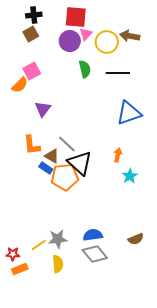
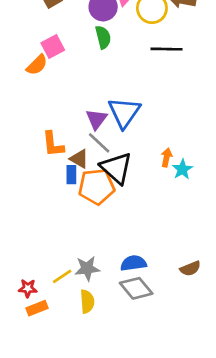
green semicircle: (85, 69) -> (103, 37), moved
purple triangle: (43, 109) -> (96, 119), moved
blue triangle: (129, 113) -> (124, 113), moved, turned -36
blue rectangle: (46, 168) -> (71, 175), turned 56
cyan star: (130, 176) -> (182, 169), moved

